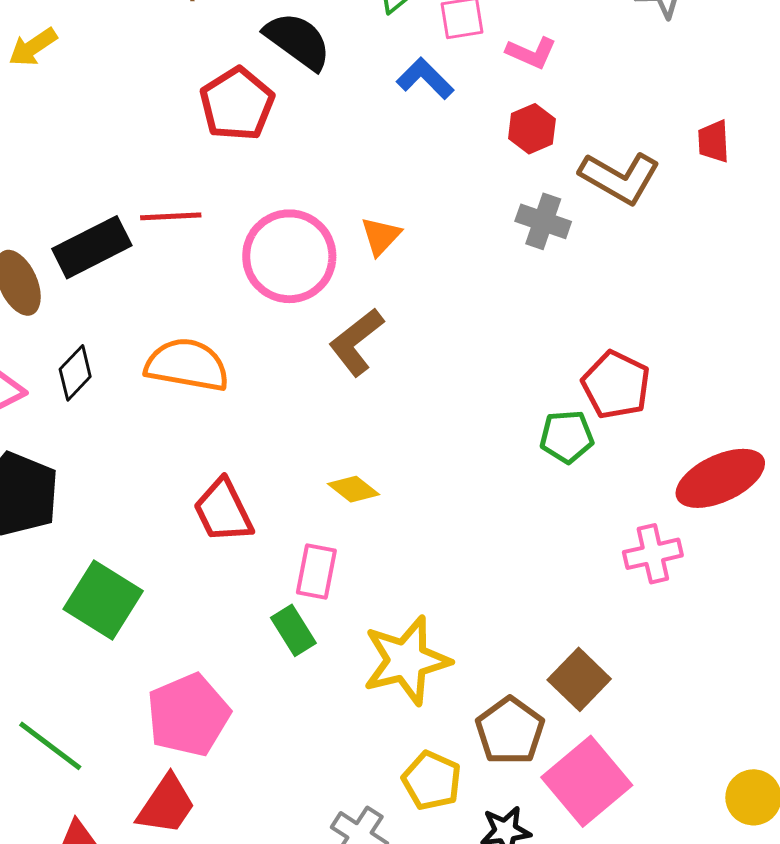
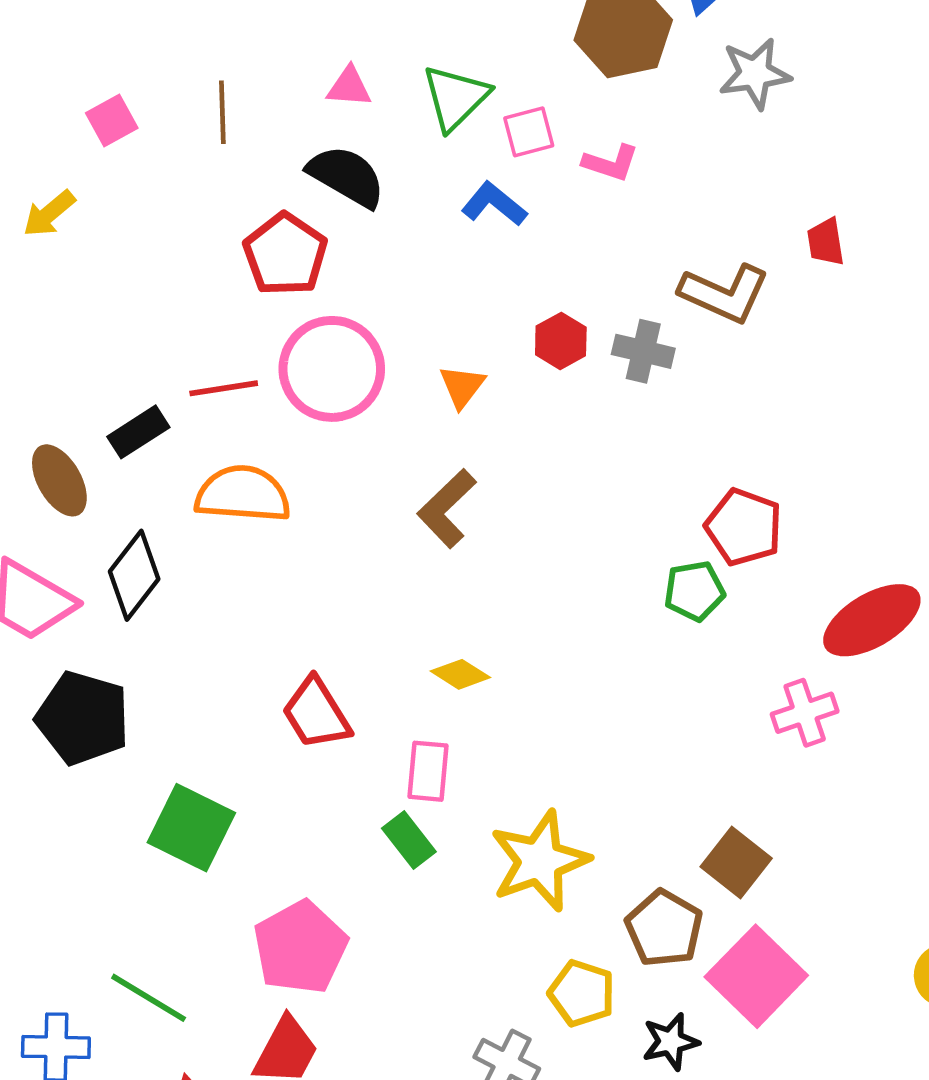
red hexagon: (532, 129) -> (561, 341), moved
black rectangle: (92, 247) -> (138, 432), size x0.7
pink circle: (289, 256) -> (332, 369), moved
orange semicircle: (187, 365) -> (243, 494), moved
black diamond: (75, 373) -> (134, 575), size x1.4

